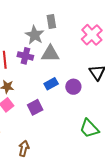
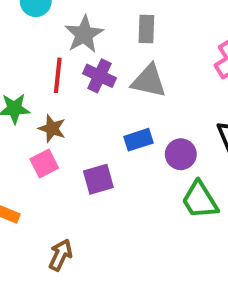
gray rectangle: (51, 21) -> (146, 29), moved
gray star: (35, 35) -> (84, 34), moved
green trapezoid: (89, 128) -> (200, 200), moved

